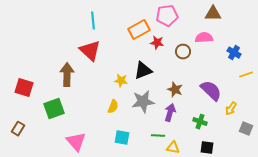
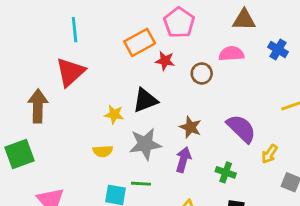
pink pentagon: (167, 16) -> (179, 23), turned -30
red triangle: (90, 51) -> (70, 72), turned 35
blue cross: (234, 53) -> (278, 49), moved
yellow semicircle: (113, 107) -> (103, 151), turned 64
green line: (158, 136) -> (141, 184), moved

